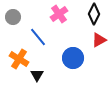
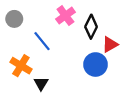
black diamond: (94, 14) -> (91, 27), moved
blue circle: (73, 58) -> (95, 65), moved

